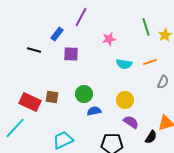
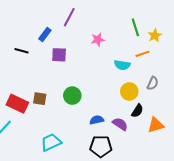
orange line: (150, 62) -> (142, 54), moved
cyan semicircle: (124, 64) -> (122, 65), moved
yellow circle: (125, 100) -> (129, 91), moved
blue semicircle: (94, 111) -> (97, 120), moved
black semicircle: (151, 137) -> (137, 111), moved

